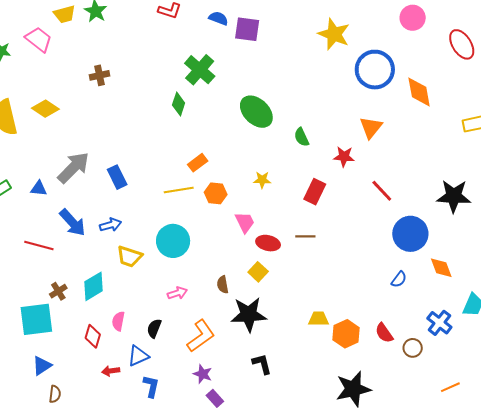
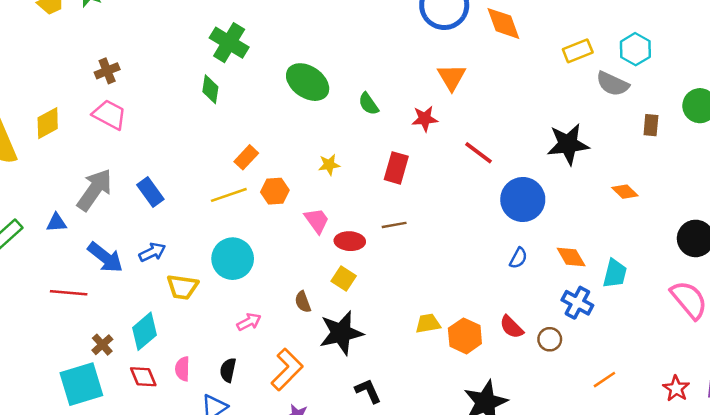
pink trapezoid: (39, 39) -> (109, 115), moved
yellow diamond: (45, 109) -> (48, 123), turned -52
orange diamond: (441, 268) -> (571, 257), moved
red diamond: (93, 336) -> (143, 377), moved, turned -30

